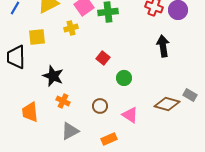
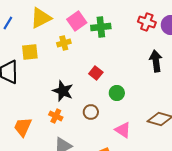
black star: (53, 76) -> (63, 91), moved
brown circle: (100, 106) -> (91, 112), moved
orange trapezoid: (30, 112) -> (23, 127), turned 30

